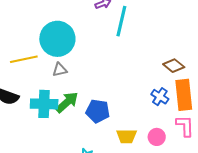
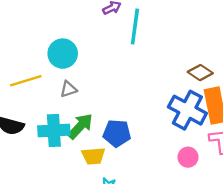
cyan circle: (57, 39) -> (63, 54), size x0.7
blue cross: (160, 97) -> (187, 110), size x1.8
yellow trapezoid: (127, 136) -> (93, 156), moved

